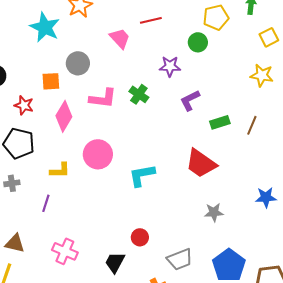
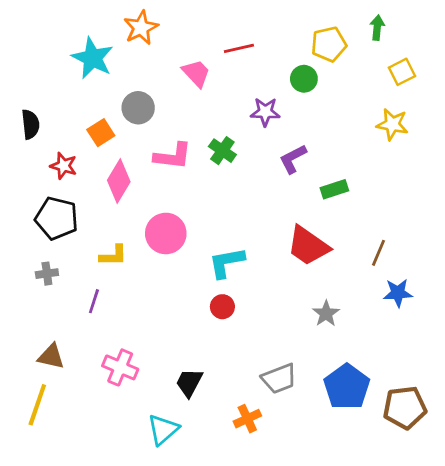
orange square: (51, 81) -> (101, 133), turned -30
brown line: (252, 125) -> (379, 253), moved
gray star: (214, 212) -> (326, 314), turned -30
red circle: (140, 237) -> (222, 307), moved

